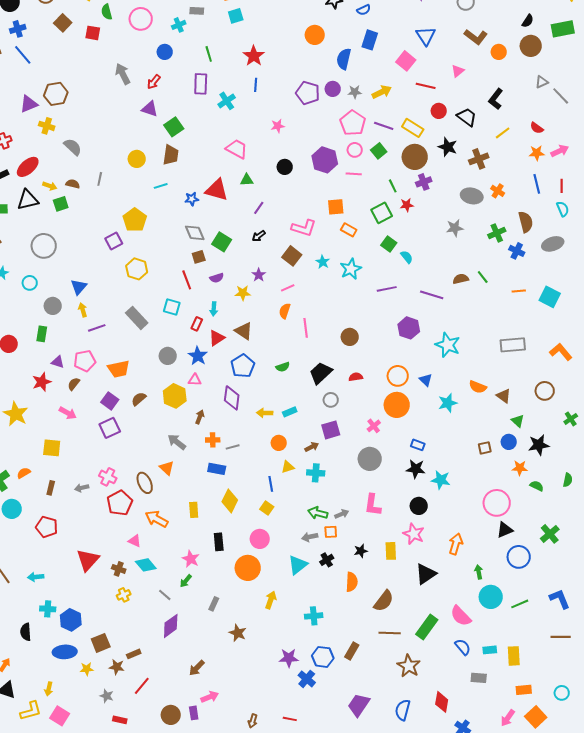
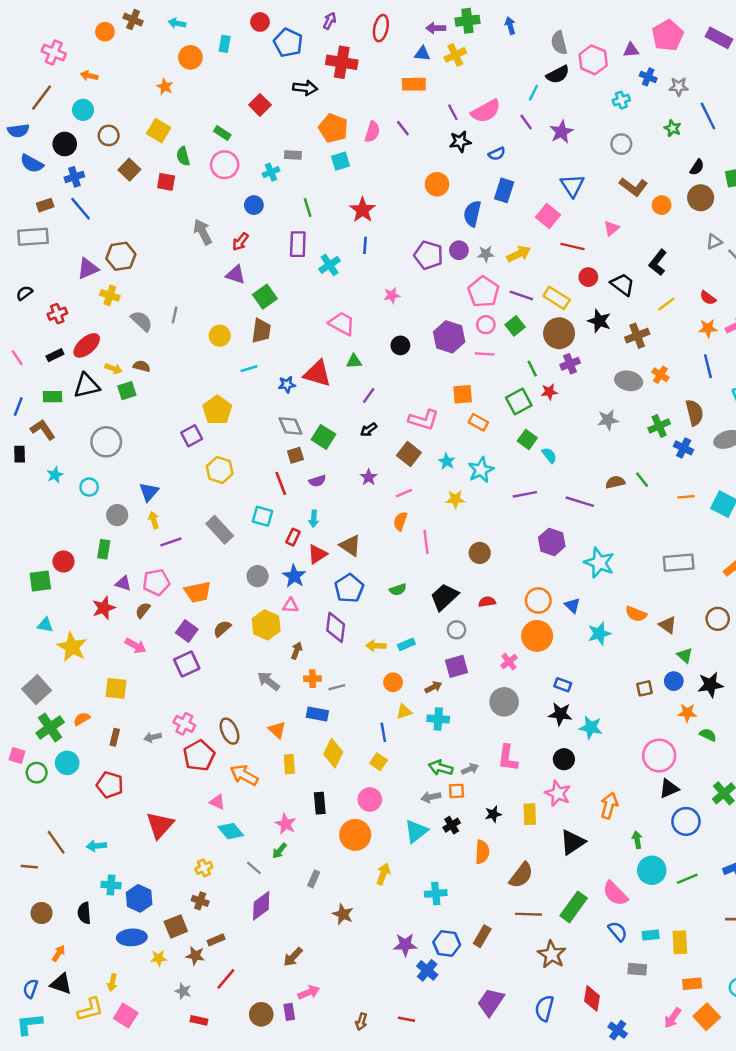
gray line: (100, 179) -> (175, 315), moved
yellow star: (243, 293) -> (455, 499), moved
orange triangle: (167, 468) -> (277, 730), moved
brown cross: (119, 569) -> (200, 901), moved

